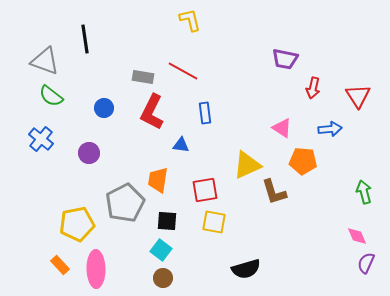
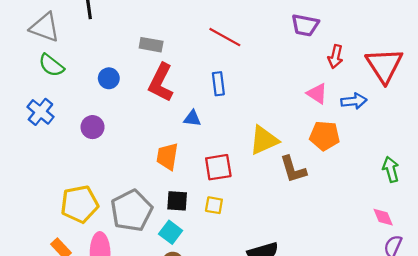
red line: (183, 71) -> (225, 37), moved
red triangle: (358, 96) -> (384, 65), size x1.4
pink triangle: (282, 128) -> (317, 93), moved
gray pentagon: (125, 203) -> (132, 211), moved
yellow square: (214, 222) -> (214, 205), moved, size x0.7

